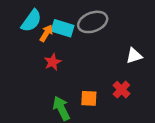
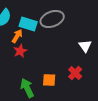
orange arrow: (46, 33) -> (17, 36), moved
white triangle: (134, 56) -> (85, 46), turned -48

